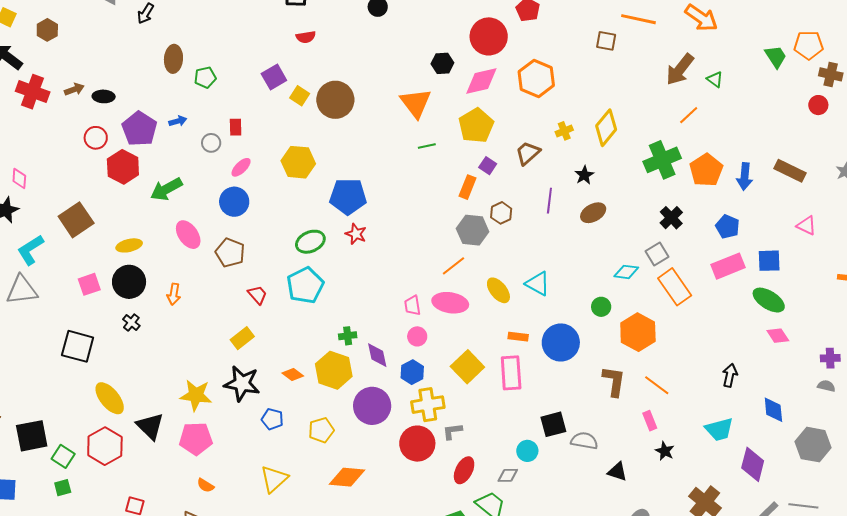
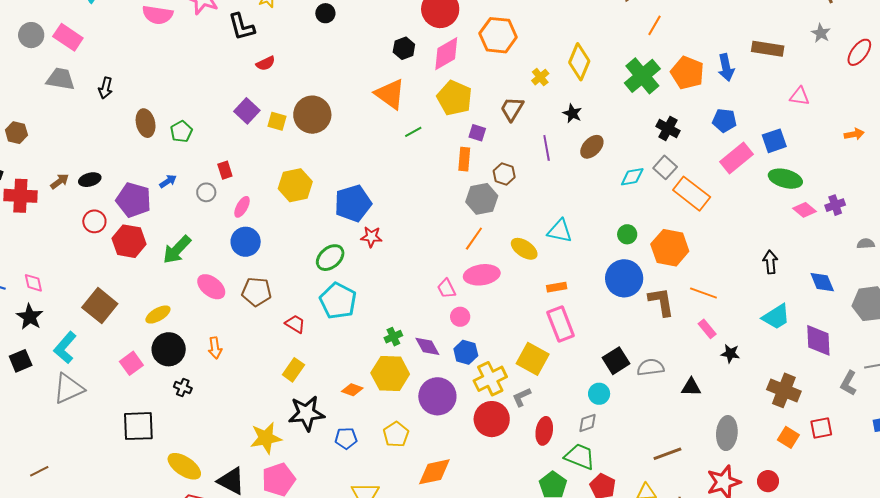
cyan diamond: (626, 272) -> (632, 177), moved
blue circle: (561, 342) -> (624, 278), moved
purple cross: (830, 358) -> (835, 205), moved
yellow square: (467, 367) -> (533, 359), moved

